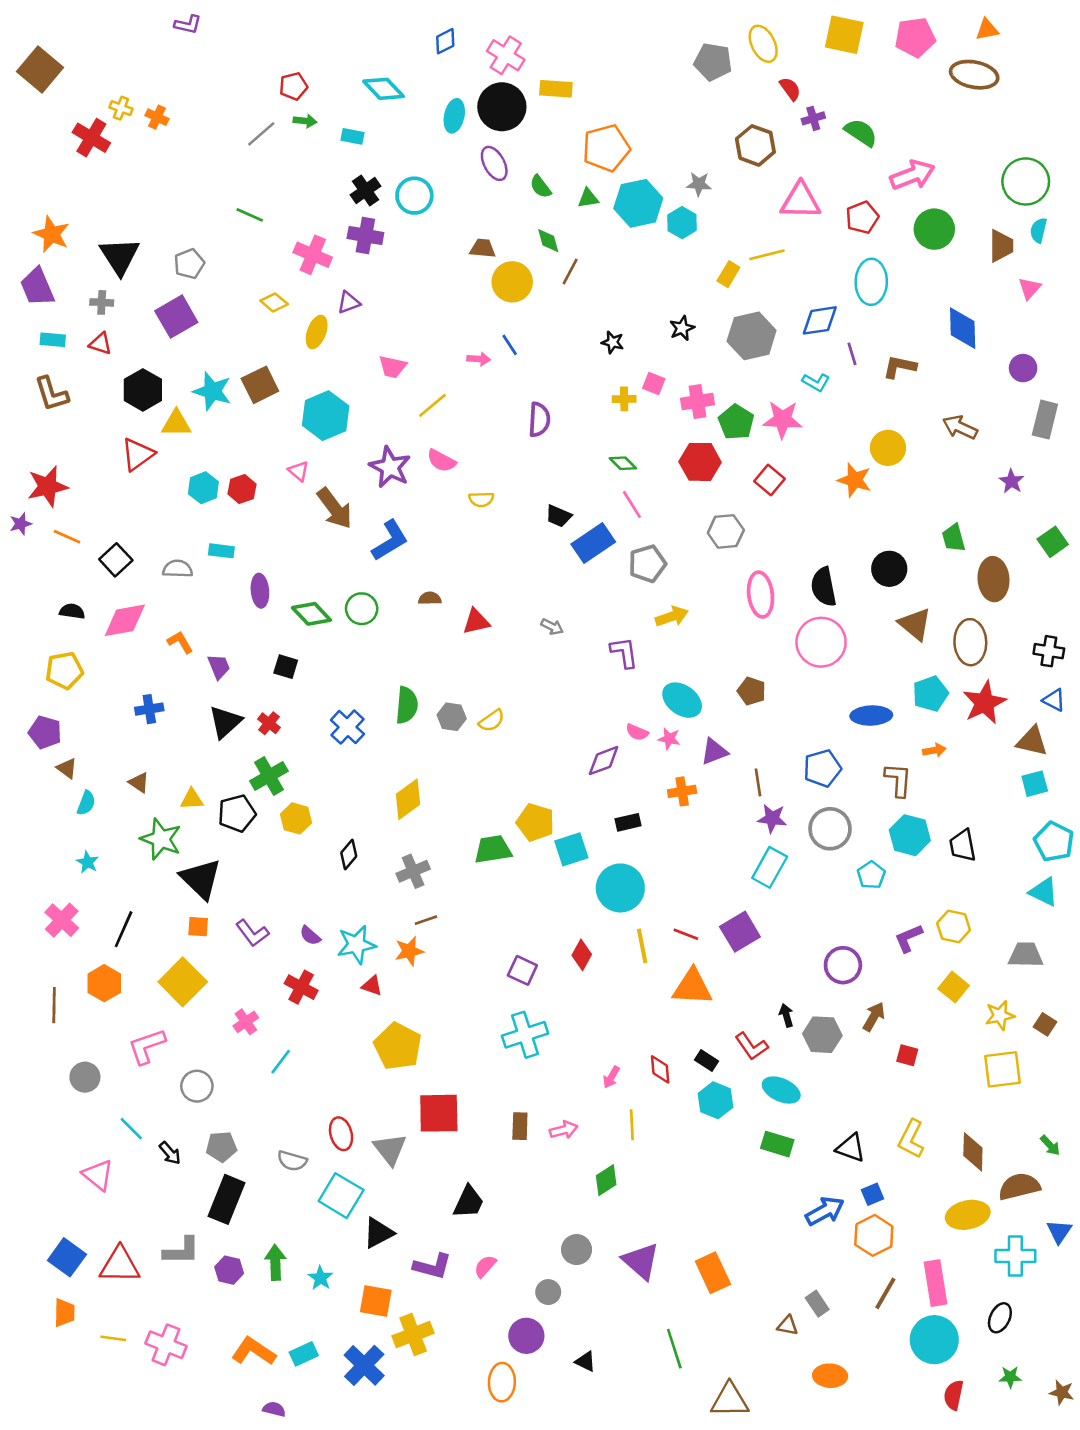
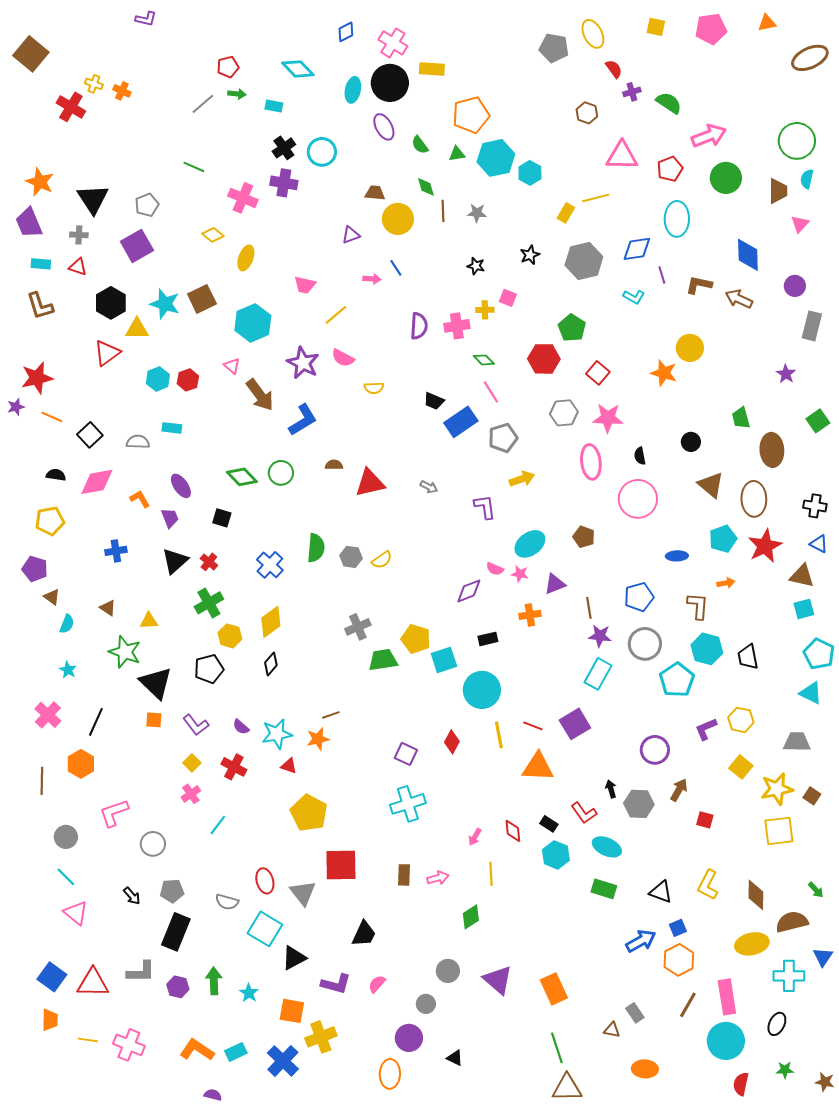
yellow square: (844, 35) -> (656, 27), size x0.6
brown ellipse: (974, 75) -> (810, 58), moved, turned -36
brown hexagon: (755, 145) -> (587, 113), size x0.7
gray star: (699, 184) -> (477, 213), moved
brown line: (570, 272) -> (443, 211), turned -30
purple triangle: (349, 302) -> (351, 235), moved
pink cross: (698, 402) -> (457, 326), moved
pink star: (782, 420) -> (608, 418), moved
brown arrow: (960, 427) -> (739, 299), moved
black circle: (889, 569) -> (691, 442), size x0.7
black semicircle: (824, 587) -> (640, 456), size x0.6
purple ellipse: (260, 591) -> (181, 486), moved, turned -30
red triangle: (476, 622) -> (370, 483), size x1.4
cyan ellipse: (682, 700) -> (530, 544), turned -72
blue ellipse: (871, 716) -> (677, 556), size x0.7
yellow diamond: (408, 799) -> (271, 622), moved
black pentagon: (237, 813) -> (209, 669), moved
gray cross: (413, 871) -> (358, 627), moved
cyan pentagon: (871, 875) -> (677, 680), size x1.6
yellow square: (183, 982) -> (192, 763), moved, size x0.5
yellow star: (1000, 1015) -> (777, 789), size x1.4
cyan line: (131, 1129) -> (66, 877), moved
green line: (674, 1349) -> (557, 1048), moved

